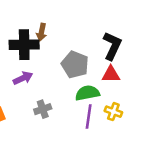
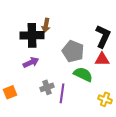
green semicircle: (87, 93) -> (83, 74), turned 36
yellow cross: (113, 112) -> (105, 99), moved
purple line: (89, 117) -> (62, 93), moved

